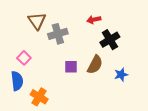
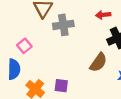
purple square: (71, 67) -> (61, 86), moved

